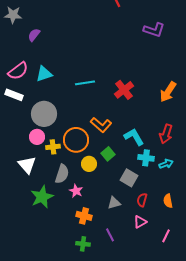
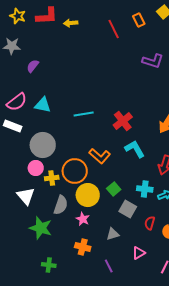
cyan triangle: (44, 74) -> (43, 105), turned 30
cyan L-shape: (134, 137) -> (135, 149), moved
green square: (108, 154) -> (114, 189), moved
yellow circle: (89, 164) -> (88, 195), size x1.5
pink star: (76, 191) -> (83, 219), moved
green star: (42, 197) -> (41, 228), turned -30
red semicircle: (142, 200) -> (150, 223), moved
green cross: (83, 244) -> (49, 265), moved

